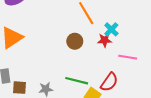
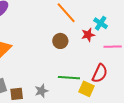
cyan cross: (111, 29) -> (101, 23), moved

